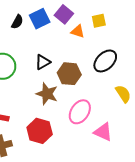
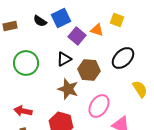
purple square: (64, 14) -> (77, 36), moved
yellow square: (99, 21) -> (117, 20), turned 32
black semicircle: (17, 22) -> (40, 21), turned 96

